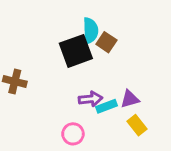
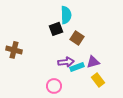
brown square: (106, 42) -> (77, 38), moved
black square: (76, 51) -> (56, 29), size x0.6

